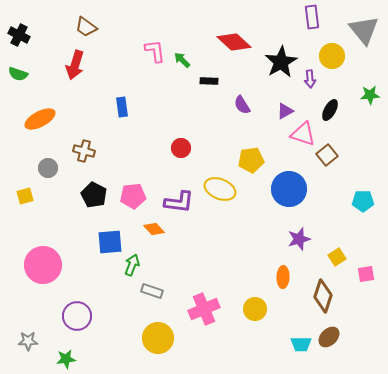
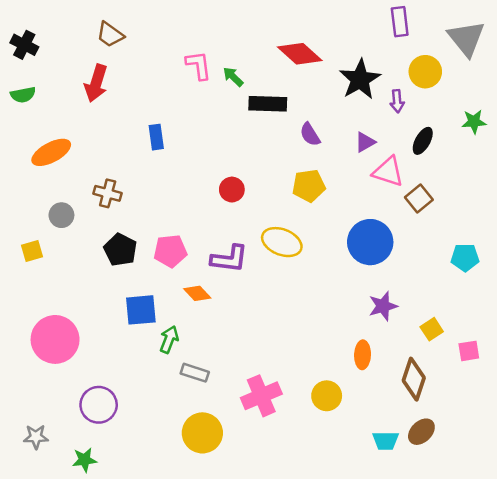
green semicircle: (18, 74) -> (23, 95), turned -30
black rectangle: (209, 81) -> (268, 104), size x1.6
yellow pentagon: (251, 160) -> (309, 186), moved

